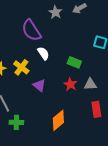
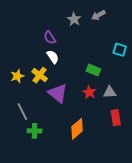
purple semicircle: (31, 30) -> (50, 38), size x0.6
white semicircle: (43, 53) -> (53, 57), moved
purple triangle: (39, 85) -> (58, 93), size x1.5

